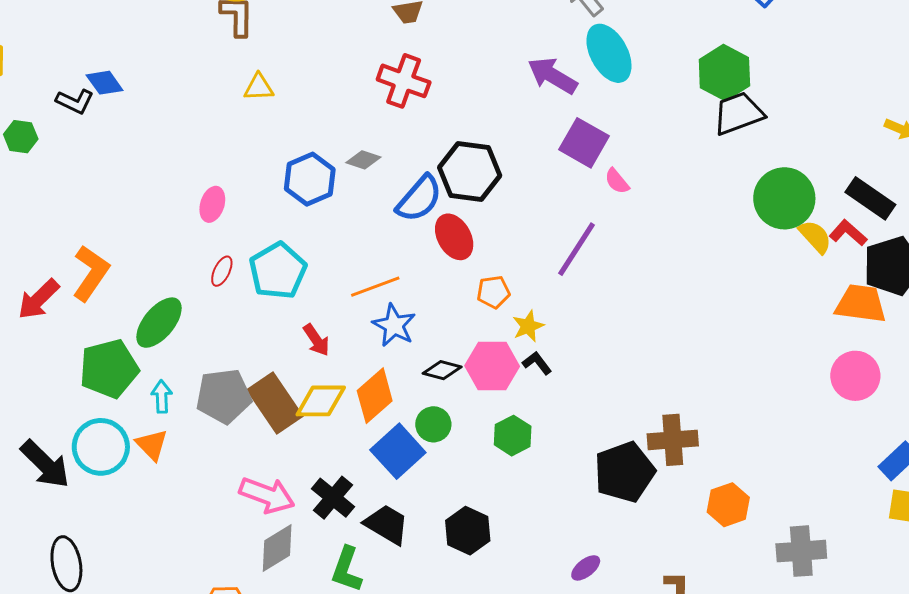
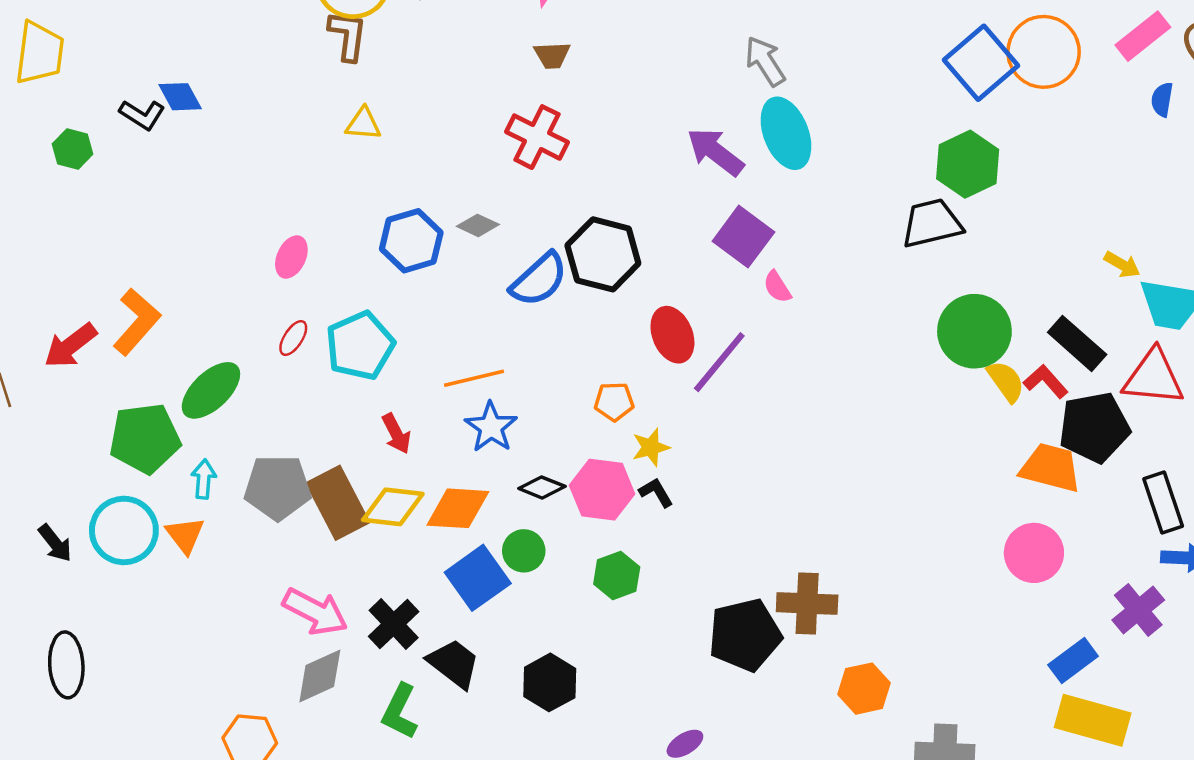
green hexagon: (724, 73) -> (968, 164), moved
red ellipse: (454, 237) -> (672, 335), moved
orange diamond: (375, 396) -> (458, 508), turned 38
black arrow: (45, 464) -> (55, 543), size x0.6

